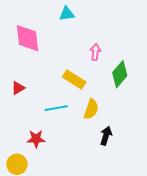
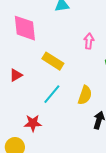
yellow rectangle: (74, 79) -> (53, 61), moved
cyan line: (56, 108) -> (52, 94), turned -40

